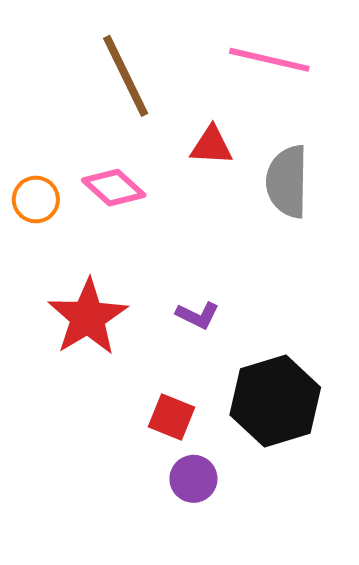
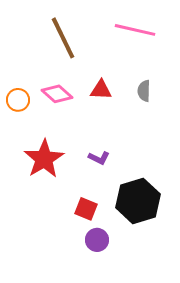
red triangle: (211, 146) -> (101, 90), moved
gray semicircle: (287, 182) -> (144, 91), size x0.6

